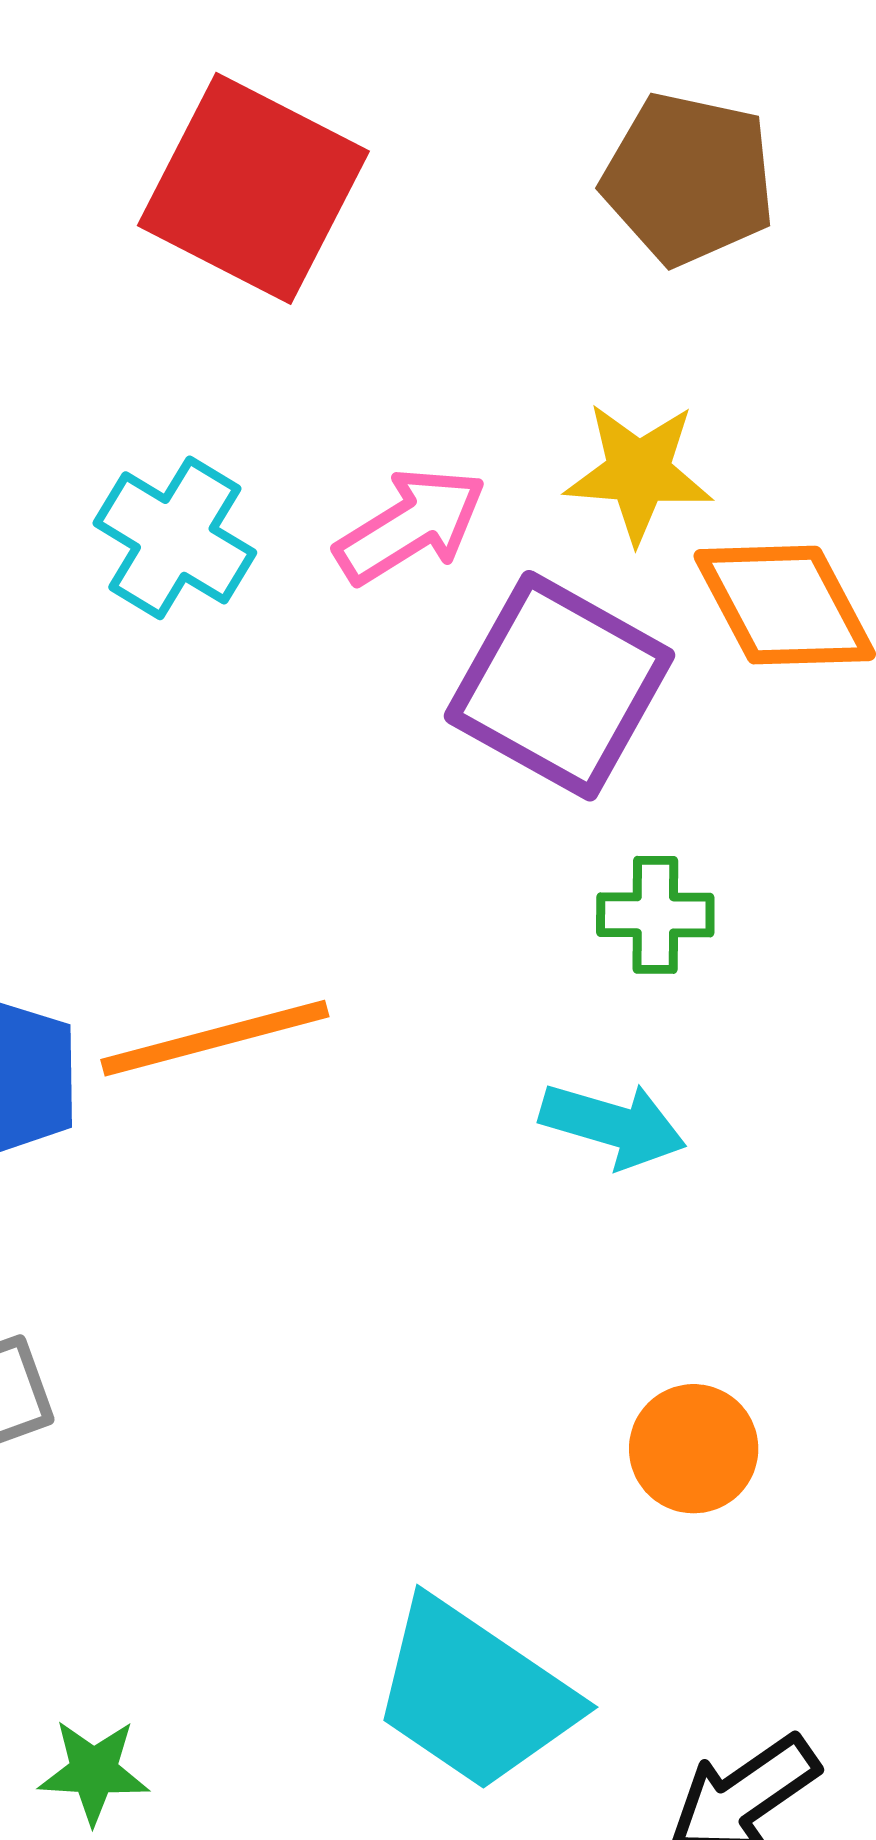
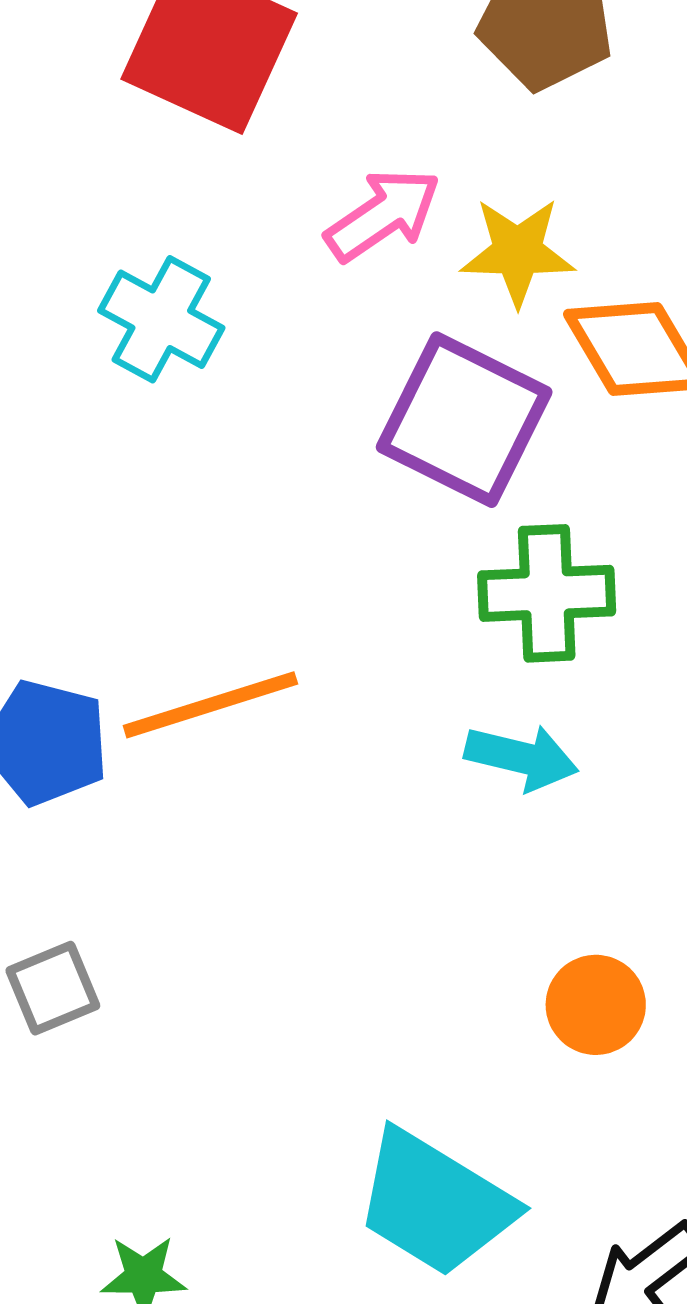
pink arrow: (411, 526) -> (383, 215), moved
green cross: (655, 915) -> (547, 593), size x1.5

